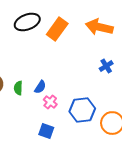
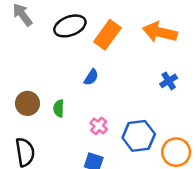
blue semicircle: (40, 87) -> (91, 77), moved

